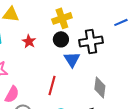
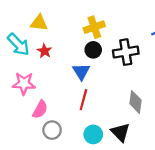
red star: (29, 41) -> (44, 51), moved
blue triangle: (72, 59) -> (81, 72), moved

